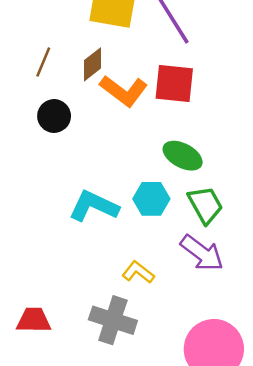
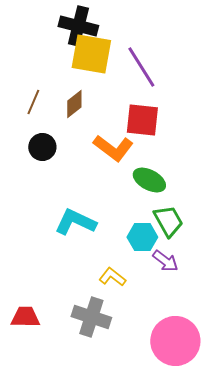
orange L-shape: (124, 91) -> (113, 148), moved
cyan hexagon: (151, 199) -> (142, 237), moved
purple arrow: (202, 253) -> (165, 261), size x0.7

